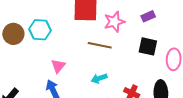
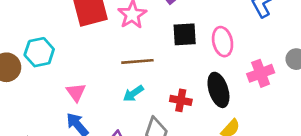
brown line: (100, 45) -> (137, 61), moved

